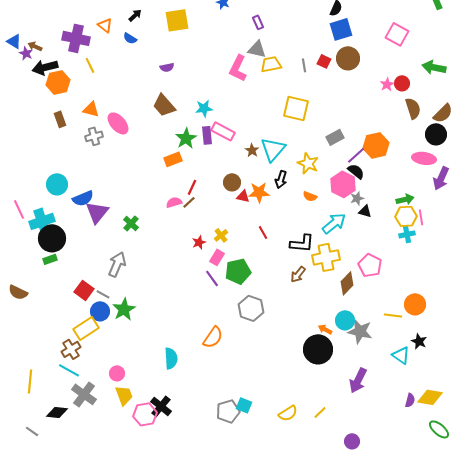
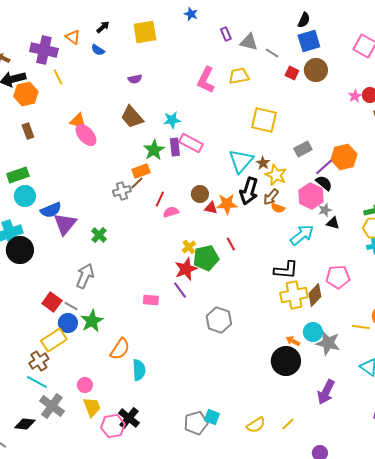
gray triangle: (257, 49) -> (249, 42), moved
gray line: (304, 65) -> (272, 53), moved, turned -48
orange triangle: (91, 109) -> (78, 121), moved
gray cross: (94, 136) -> (122, 191), moved
brown star: (252, 150) -> (263, 163), moved
black arrow: (281, 179) -> (249, 191), size x1.5
pink semicircle: (174, 202) -> (171, 212), moved
brown line: (189, 202) -> (137, 183), moved
red star: (199, 242) -> (186, 269), moved, size x1.6
black L-shape: (302, 243) -> (286, 270), moved
pink rectangle: (217, 257) -> (151, 300), moved, turned 63
yellow cross: (326, 257) -> (294, 295), moved
green rectangle: (50, 259) -> (18, 175), moved, size x1.5
pink pentagon: (370, 265) -> (338, 277), turned -30
green pentagon: (238, 271) -> (206, 258), moved
brown arrow: (298, 274) -> (271, 197), moved
orange semicircle: (213, 337) -> (120, 349), moved

